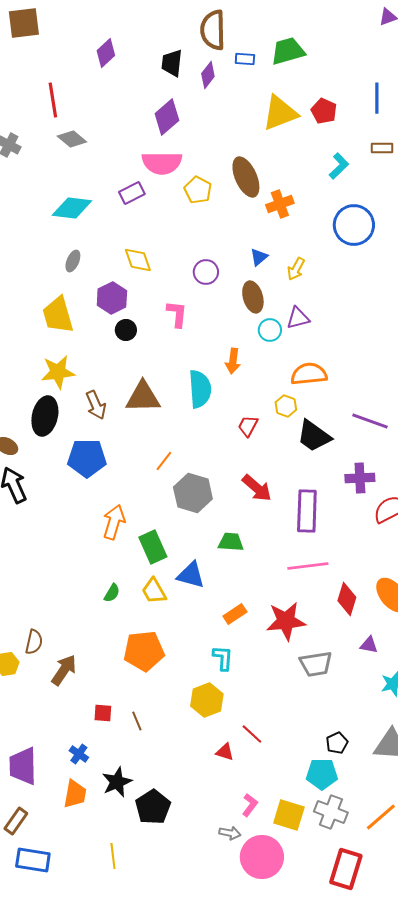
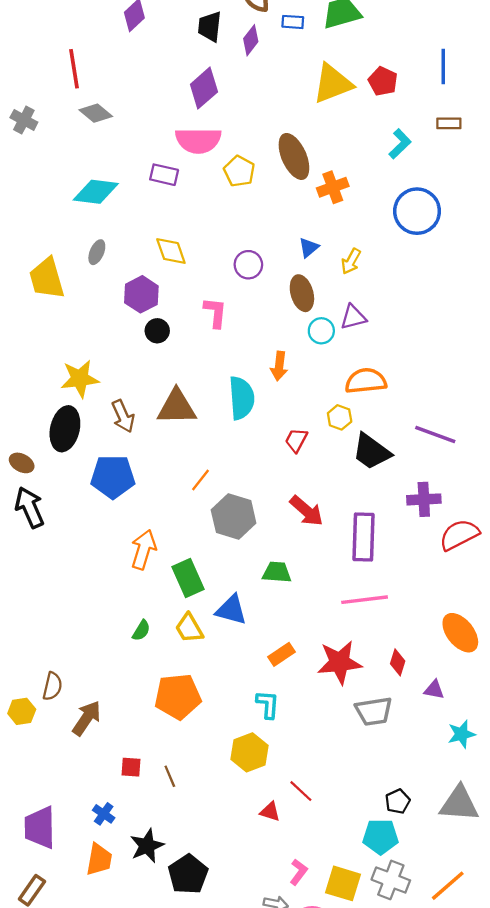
purple rectangle: (132, 193) -> (164, 175), turned 40
yellow trapezoid: (58, 315) -> (47, 278), moved
red diamond: (347, 599) -> (398, 662), moved, size x0.7

